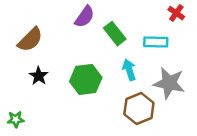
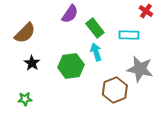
cyan arrow: (129, 70) -> (96, 52), moved
green star: (16, 119) -> (25, 99), moved

